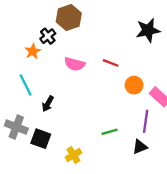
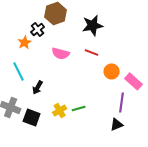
black star: (148, 30) -> (93, 25), moved
green line: (110, 132) -> (79, 108), moved
yellow cross: (73, 155) -> (60, 110), moved

